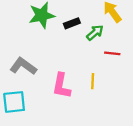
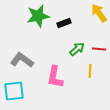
green arrow: (95, 33) -> (77, 49), moved
yellow line: (93, 81) -> (90, 71), moved

